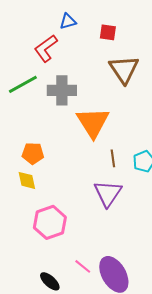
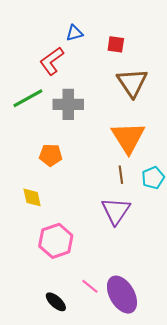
orange triangle: (93, 122) -> (128, 137), moved
orange pentagon: (33, 153) -> (51, 155), moved

